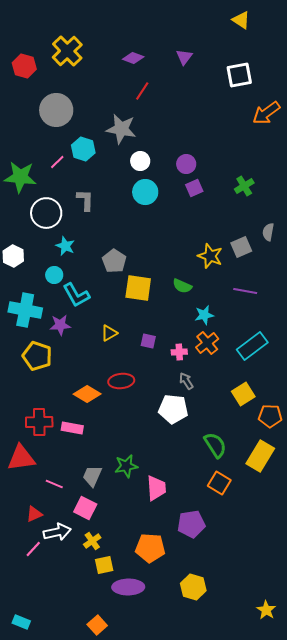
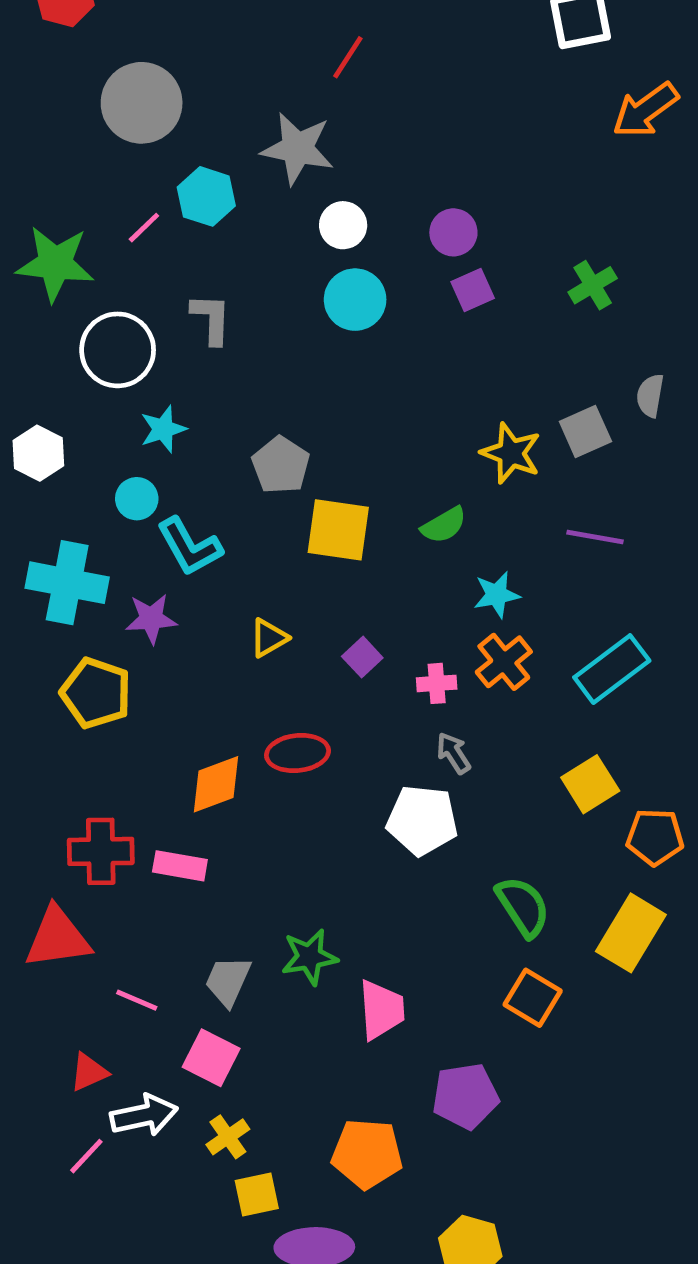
cyan star: (65, 246) -> (163, 429), turned 30
green semicircle: (182, 286) -> (444, 525), turned -54
purple square: (148, 341) -> (362, 657), turned 35
orange diamond: (87, 394) -> (216, 784), turned -52

